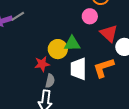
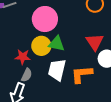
pink circle: (90, 16) -> (45, 19), moved, size x1.6

